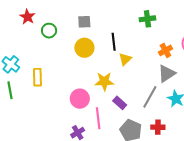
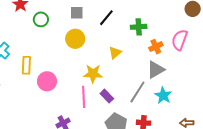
green cross: (147, 19) -> (139, 27), moved
black line: (114, 42) -> (106, 18), moved, turned 42
pink circle: (80, 99) -> (47, 81), moved
pink line: (98, 118) -> (84, 97), moved

